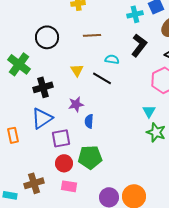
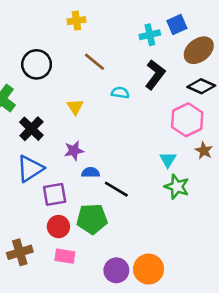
brown line: (92, 35) -> (94, 62), turned 42
black line: (102, 78) -> (116, 189), moved
black cross: (43, 87) -> (31, 129), turned -30
blue semicircle: (89, 121) -> (91, 172), turned 88

